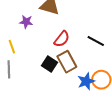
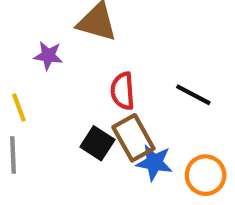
red semicircle: (62, 39) -> (123, 91), turned 138
blue star: (86, 81) -> (154, 163), moved, turned 30

